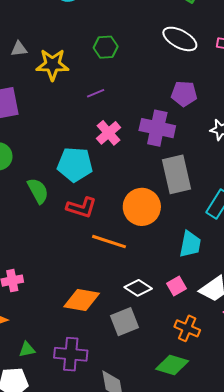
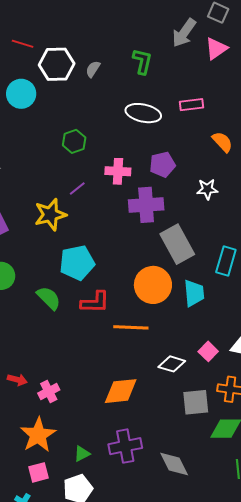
yellow star: (52, 65) -> (50, 215), moved
pink cross: (108, 133) -> (118, 171), moved, turned -30
cyan trapezoid: (190, 244) -> (194, 293), moved
gray square: (125, 322) -> (196, 402), moved, turned 32

